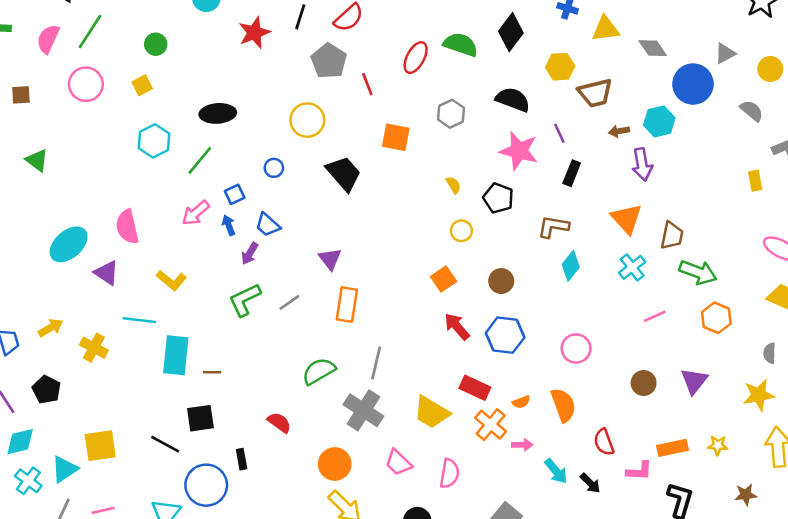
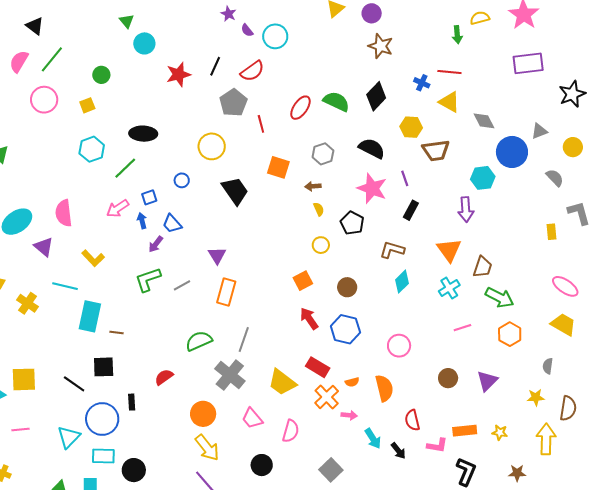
yellow triangle: (606, 29) -> (449, 102), turned 30
brown arrow: (619, 131) -> (313, 186), moved
yellow star: (759, 395) -> (536, 397), size x0.7
red semicircle: (279, 422) -> (164, 377), turned -78

